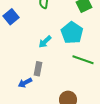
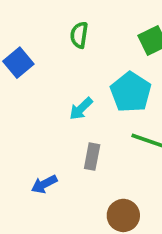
gray rectangle: (38, 69) -> (92, 157), moved

